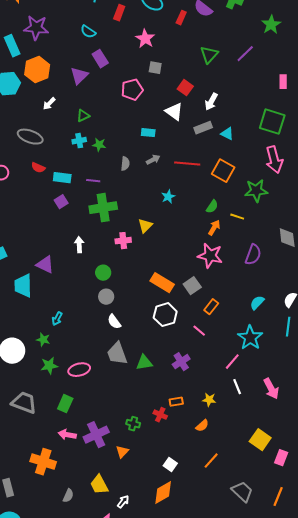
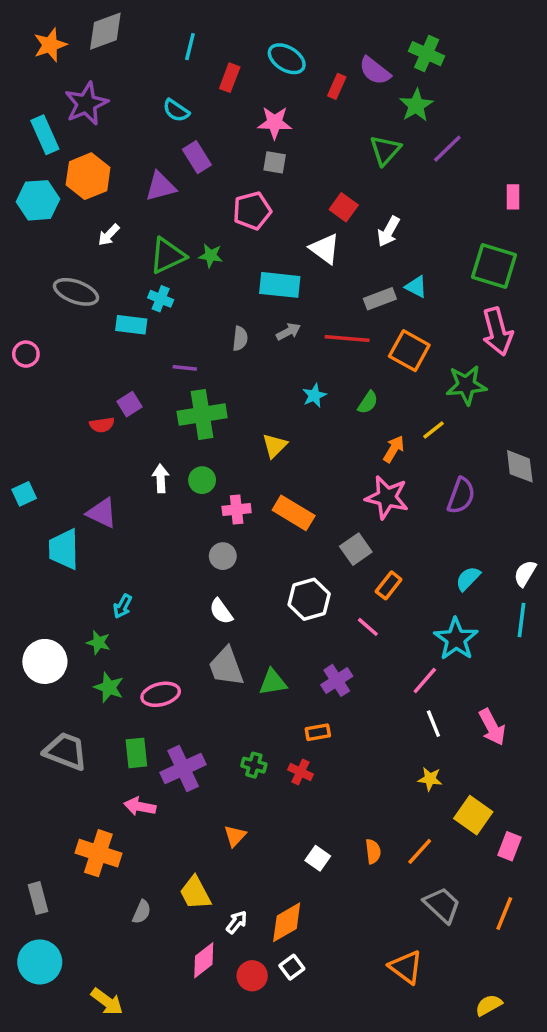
green star: (271, 25) -> (416, 105), moved
purple star: (36, 28) -> (86, 104), turned -30
pink star: (145, 39) -> (275, 123), turned -30
gray square: (155, 68) -> (275, 162), moved
purple triangle: (79, 76) -> (161, 187), turned 30
green triangle: (83, 116) -> (168, 256), size x1.6
gray rectangle: (203, 128) -> (380, 299), moved
cyan rectangle: (148, 133) -> (280, 285), size x1.6
cyan cross: (79, 141) -> (161, 299), turned 32
green star: (99, 145) -> (211, 256), moved
red semicircle: (38, 168) -> (102, 425), moved, turned -32
cyan rectangle: (62, 178) -> (131, 325), moved
green semicircle: (212, 207) -> (368, 402), moved
yellow line: (237, 217) -> (433, 430), turned -56
pink cross: (123, 241) -> (237, 509), moved
green circle: (103, 273) -> (202, 480), moved
orange rectangle: (162, 283) -> (294, 513), moved
gray circle: (106, 297) -> (223, 556), moved
green star: (49, 366) -> (109, 687), turned 30
yellow star: (209, 400) -> (430, 779), moved
orange rectangle: (176, 402) -> (318, 732), moved
green rectangle: (65, 404) -> (136, 753), turned -30
green cross: (133, 424) -> (254, 765), moved
orange semicircle: (202, 426) -> (373, 851), moved, turned -56
purple cross: (96, 435) -> (183, 769), moved
orange line: (211, 461) -> (420, 851), moved
orange diamond: (163, 493) -> (287, 922), moved

